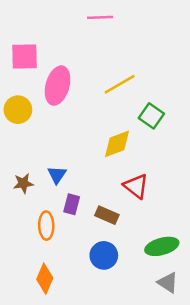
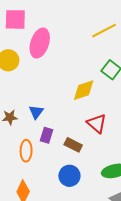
yellow line: (120, 84) -> (104, 31), moved

